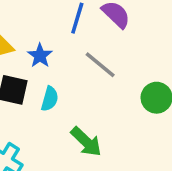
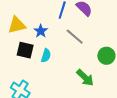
green arrow: (86, 142) -> (85, 78), moved

